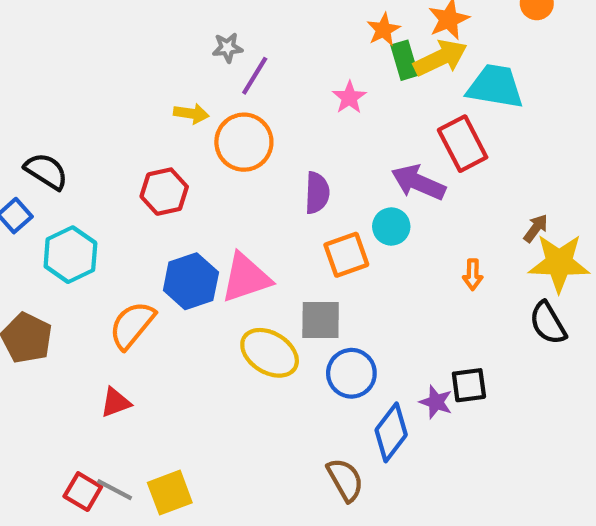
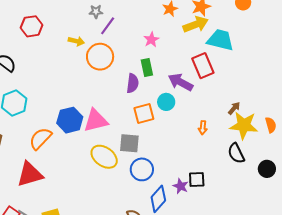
green rectangle: (404, 60) -> (147, 68), moved
red hexagon: (164, 192) -> (32, 26), moved
red triangle: (116, 403) -> (30, 174), size x1.8

